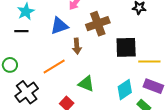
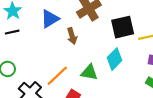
orange line: (54, 66) -> (57, 76), moved
cyan diamond: (125, 90) -> (115, 59), moved

